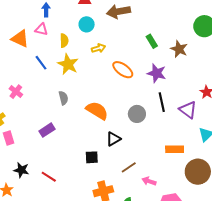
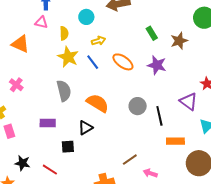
orange triangle: (20, 39) -> (20, 44), moved
brown star: (179, 49) -> (179, 41), turned 30
blue line: (41, 63) -> (93, 62), moved
gray semicircle: (63, 98) -> (64, 91), size x1.5
black line: (162, 102) -> (159, 116), moved
purple rectangle: (47, 130) -> (48, 123), turned 35
black triangle: (113, 139) -> (85, 128), moved
black square: (92, 157) -> (68, 147), moved

